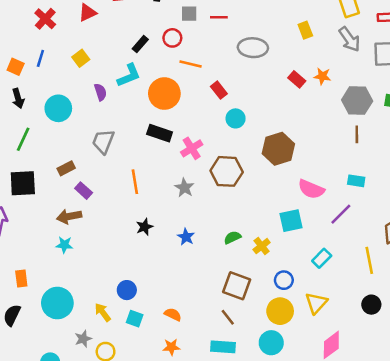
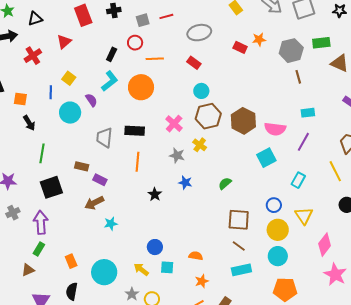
red cross: (45, 19) -> (33, 56), turned 30
blue line: (40, 58) -> (51, 92), moved
red rectangle: (219, 90) -> (194, 63), moved
cyan circle: (58, 108) -> (70, 113), moved
black rectangle: (160, 133) -> (135, 131), moved
brown hexagon: (278, 149) -> (243, 121), moved
brown rectangle: (66, 168) -> (82, 166), turned 56
brown hexagon: (227, 171) -> (208, 116), moved
orange line: (135, 182) -> (137, 162), turned 30
blue star: (186, 237) -> (185, 183), moved
cyan star: (64, 245) -> (111, 224), moved
yellow cross: (262, 246) -> (200, 145), moved

